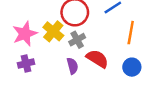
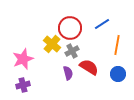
pink star: (25, 34) -> (23, 59), moved
purple cross: (26, 63) -> (23, 85), moved

